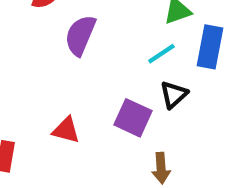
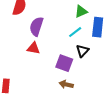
red triangle: (66, 130) -> (33, 48), moved
brown arrow: (161, 168) -> (66, 84), moved, turned 112

